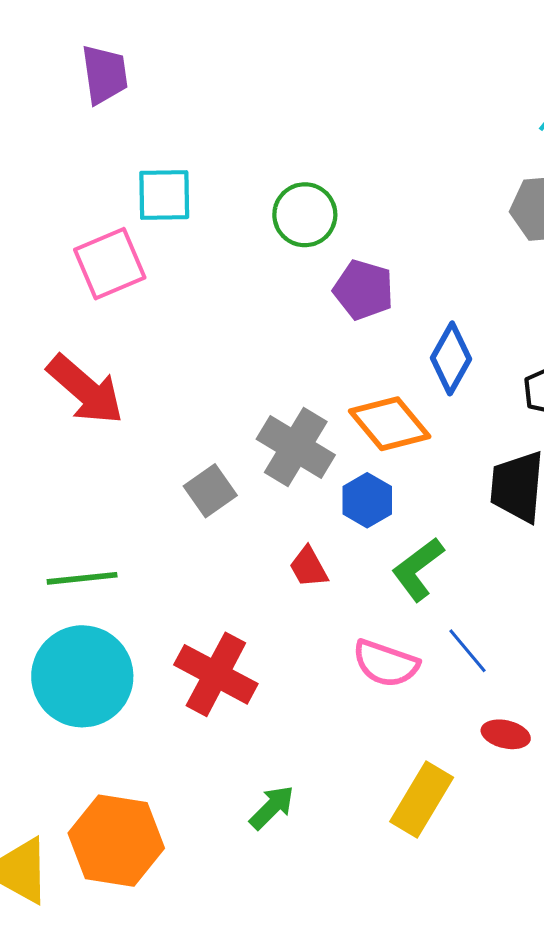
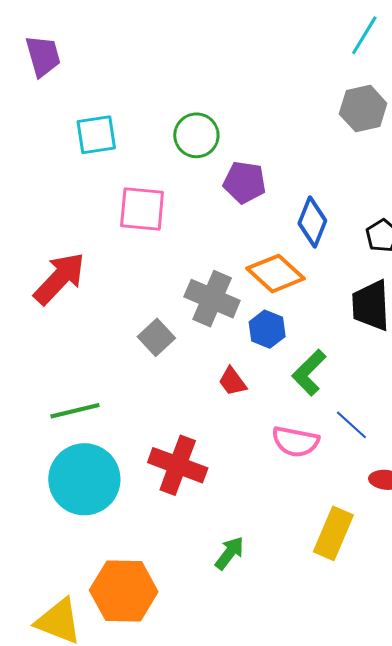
pink square: (110, 264) -> (142, 209), moved, turned 36
red arrow: (85, 390) -> (59, 278), turned -80

